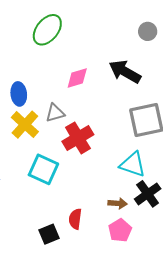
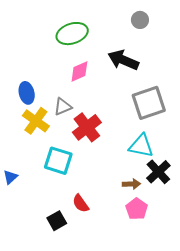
green ellipse: (47, 30) -> (72, 34), moved, turned 40
red semicircle: (75, 219) -> (81, 203), moved, turned -36
black square: (49, 234) -> (57, 221), moved

